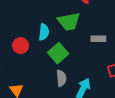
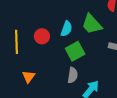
green trapezoid: (69, 21) -> (92, 24), turned 45

